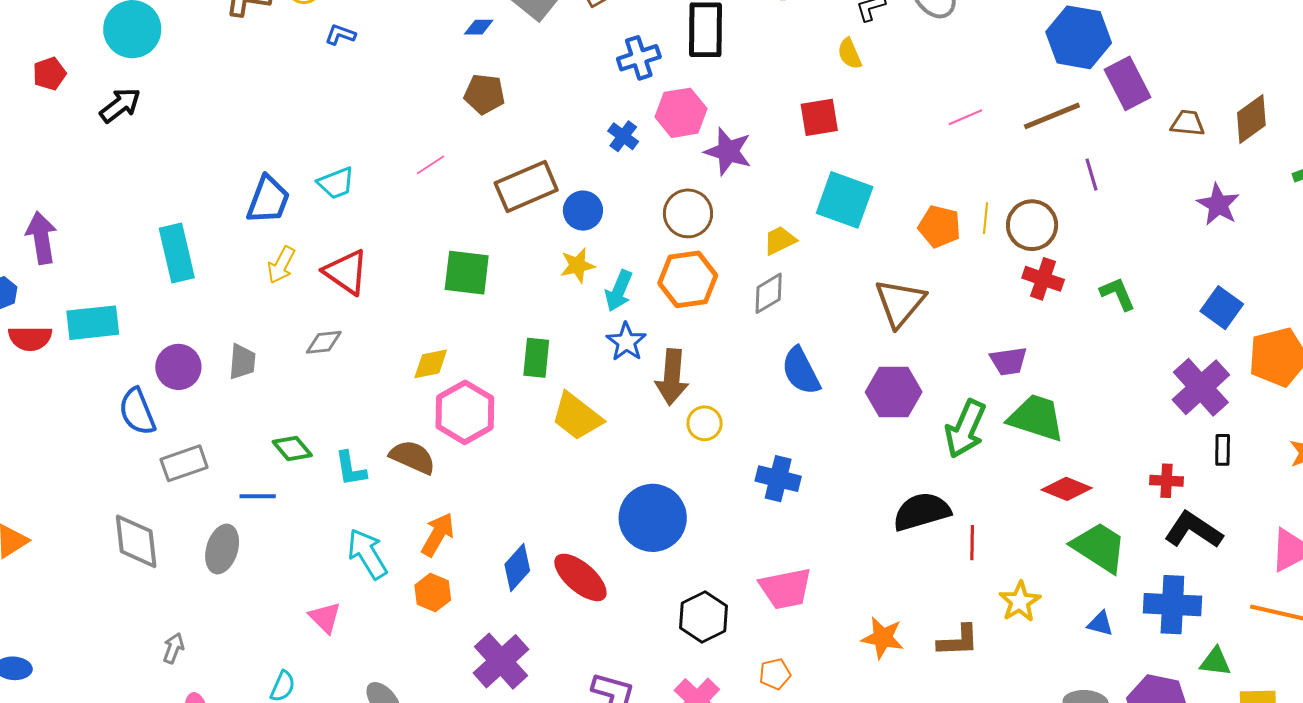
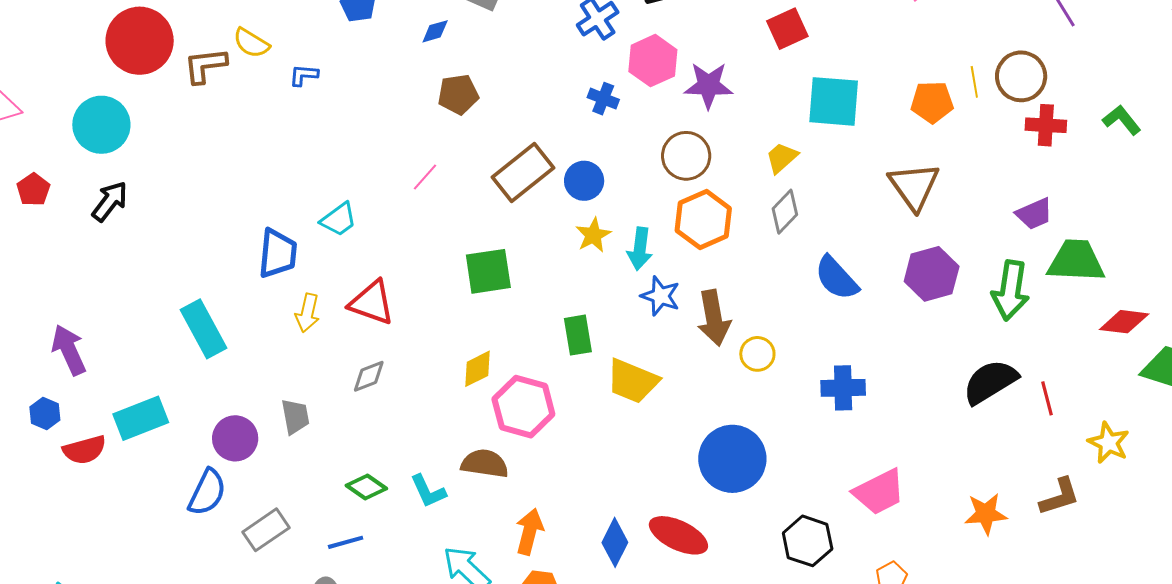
blue semicircle: (137, 412) -> (207, 492), turned -117

